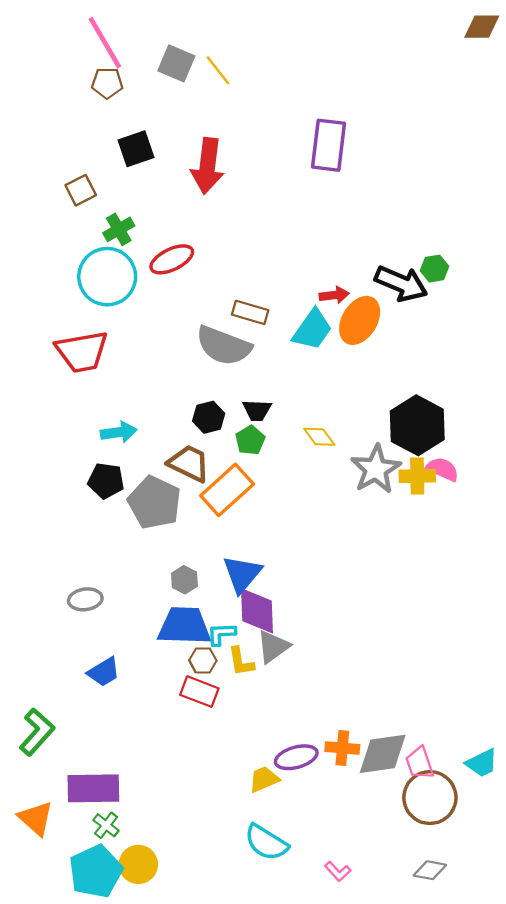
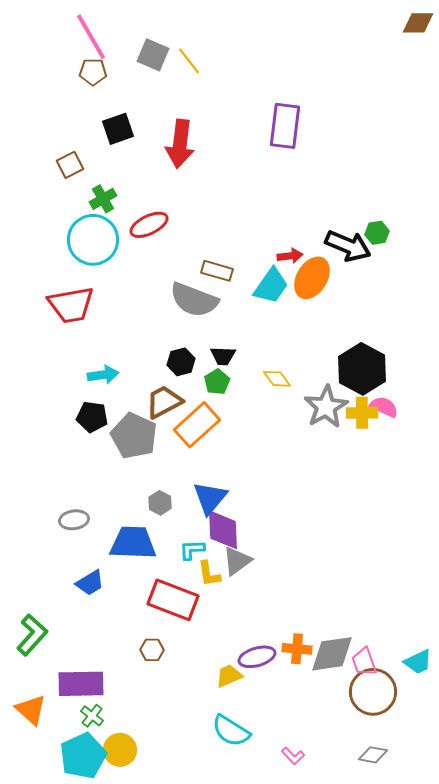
brown trapezoid: (189, 463) -> (164, 402), turned -54
blue trapezoid: (184, 626) -> (133, 543), moved
brown hexagon: (203, 660) -> (152, 650), moved
red rectangle: (199, 692) -> (173, 600), size x1.5

